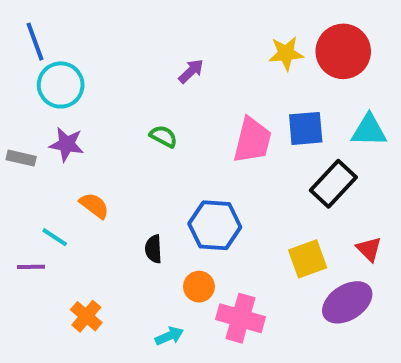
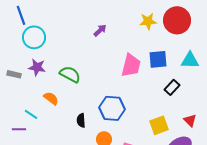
green semicircle: (163, 136) -> (70, 74), moved, size x1.5
black rectangle: (333, 184) -> (172, 87), size x0.7

